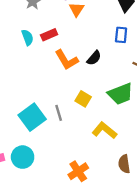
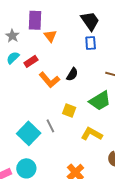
blue rectangle: (121, 35) -> (91, 43), moved
cyan semicircle: (27, 37) -> (13, 58), moved, turned -104

